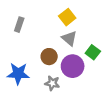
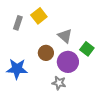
yellow square: (67, 17) -> (39, 16), moved
gray star: (52, 83) -> (59, 83), moved

